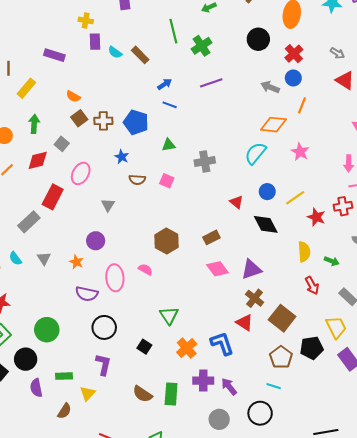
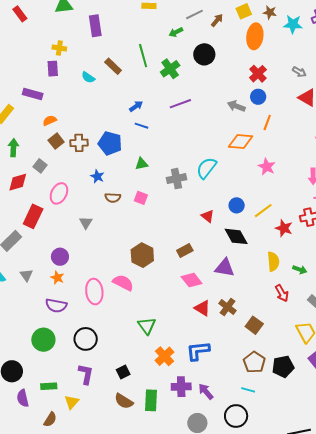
black circle: (258, 39) -> (204, 54), moved
purple rectangle: (95, 42) -> (53, 69), moved
purple rectangle: (54, 55) -> (33, 94), moved
brown rectangle: (140, 55) -> (113, 66), moved
orange semicircle: (73, 96) -> (50, 120), turned 128
cyan semicircle: (255, 153) -> (206, 168), moved
purple circle: (96, 241) -> (60, 257), moved
pink semicircle: (145, 269) -> (123, 283), size x1.5
purple triangle: (251, 269) -> (225, 268), moved, turned 30
purple semicircle: (87, 294) -> (56, 306), moved
brown square: (282, 318) -> (254, 325), size x0.7
red triangle: (245, 323) -> (202, 308), moved
green circle: (47, 330) -> (43, 340), moved
blue L-shape: (222, 343) -> (198, 351), turned -75
black square: (144, 347) -> (123, 372), moved, turned 32
black pentagon: (312, 348) -> (283, 367), moved

